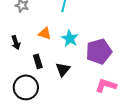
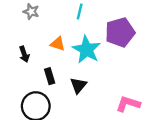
cyan star: (70, 38) -> (87, 50), size x1.4
purple pentagon: (99, 51) -> (120, 32), moved

